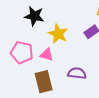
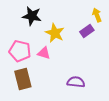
purple semicircle: (77, 73) -> (76, 82), moved
brown rectangle: (44, 82) -> (23, 79), moved

